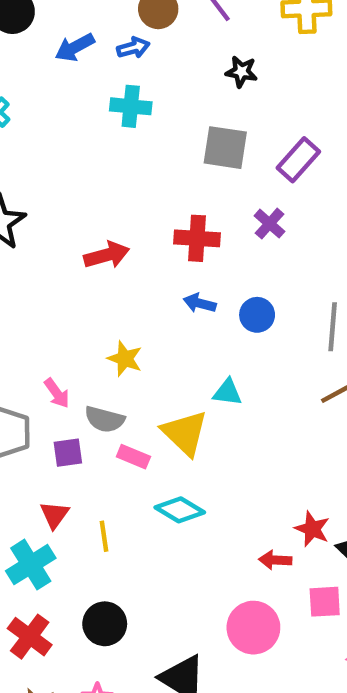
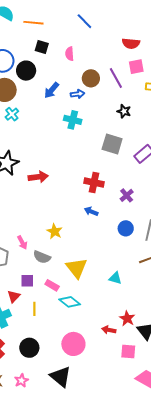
blue arrow: (75, 47) -> (52, 90), turned -30
purple cross: (269, 224) -> (127, 195), moved
red arrow: (107, 255) -> (38, 177), moved
blue circle: (257, 315) -> (126, 228), moved
cyan triangle: (227, 392) -> (115, 278), moved
purple square: (68, 453) -> (27, 281), moved
pink rectangle: (133, 457) -> (52, 285), moved
pink circle: (253, 628) -> (73, 344), moved

